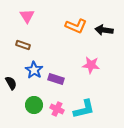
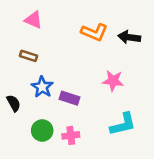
pink triangle: (27, 16) -> (33, 20), turned -35
pink cross: (57, 109) -> (71, 135), turned -32
cyan L-shape: (84, 109) -> (123, 124), moved

